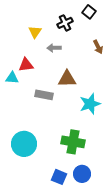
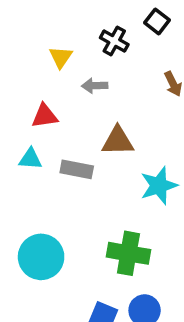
black cross: (65, 23) -> (114, 41), turned -35
cyan triangle: (12, 78) -> (30, 159), moved

